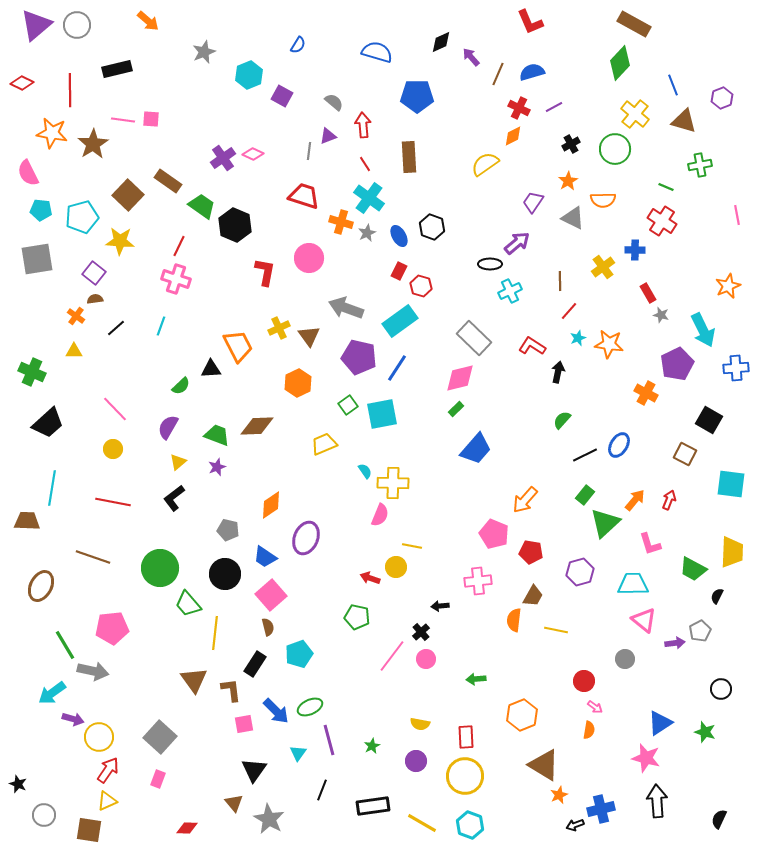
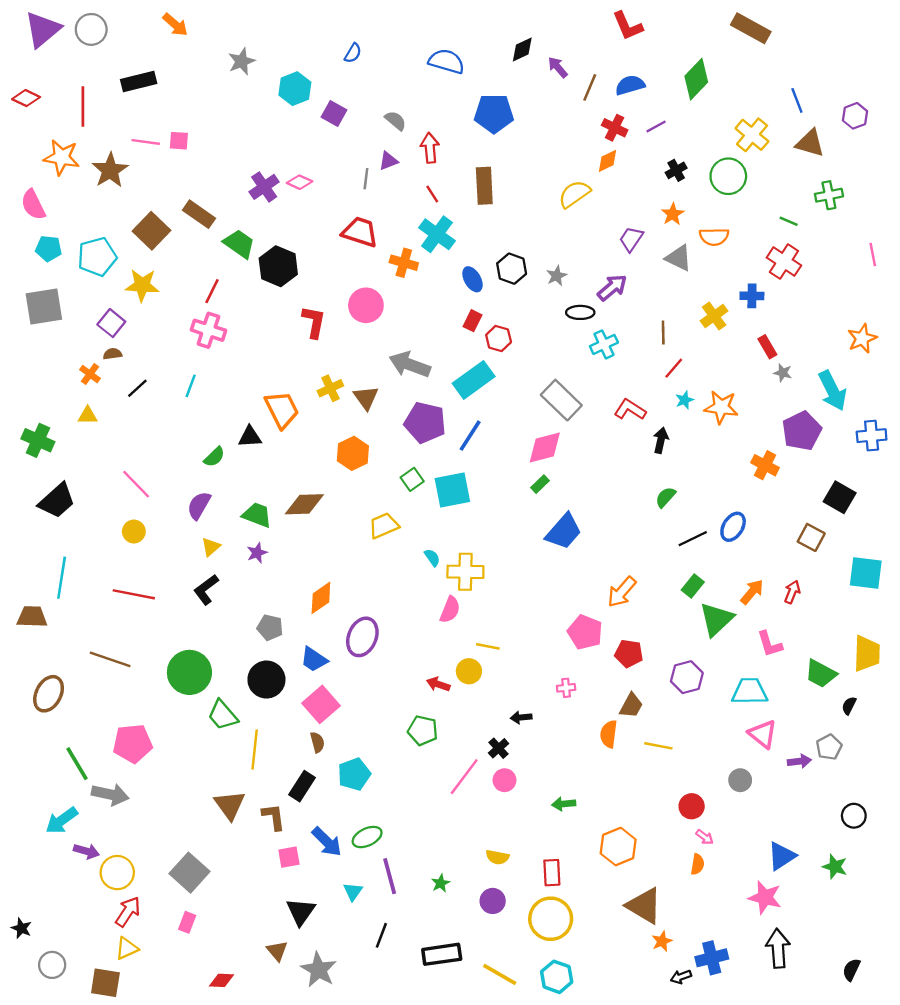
green diamond: (620, 63) -> (696, 79), moved
gray star: (367, 233) -> (557, 276), moved
pink cross: (478, 581) -> (566, 688), size x0.6

